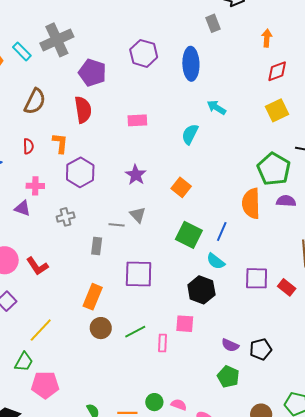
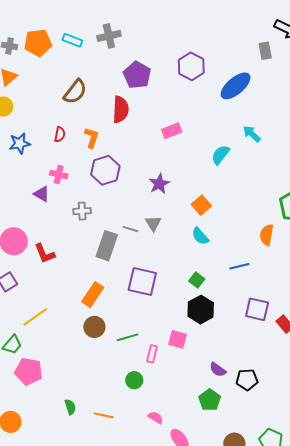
gray cross: (57, 40) -> (109, 36), size x0.7
cyan rectangle: (22, 51) -> (72, 40), turned -36
blue ellipse: (191, 64) -> (236, 86), turned 40
pink rectangle: (137, 120) -> (172, 131), turned -30
orange semicircle: (251, 203) -> (267, 235), size x0.7
blue line: (222, 232) -> (239, 266), moved, turned 42
green square: (189, 235) -> (197, 280), moved, size x0.6
gray rectangle: (97, 246) -> (107, 246), size x1.6
cyan semicircle: (216, 261) -> (200, 236), moved
green circle: (154, 402) -> (134, 380), moved

